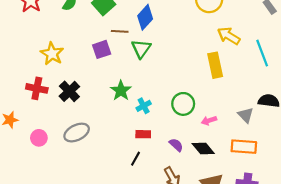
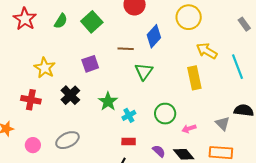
blue diamond: (145, 17) -> (154, 36), moved
brown line: (120, 31) -> (126, 49), moved
green triangle: (141, 49) -> (144, 71), moved
black cross: (69, 91) -> (70, 95), moved

